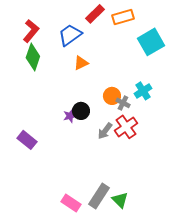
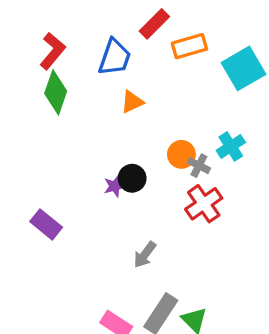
orange rectangle: (123, 17) -> (189, 46), moved
blue trapezoid: (70, 35) -> (115, 57), turned 145
gray arrow: (105, 131) -> (145, 255), moved

